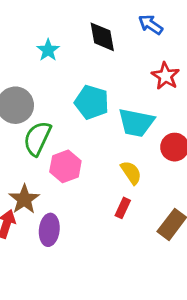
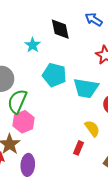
cyan star: (48, 50) -> (33, 45), moved
pink hexagon: (65, 166) -> (23, 122), moved
yellow semicircle: (131, 173) -> (92, 128), moved

